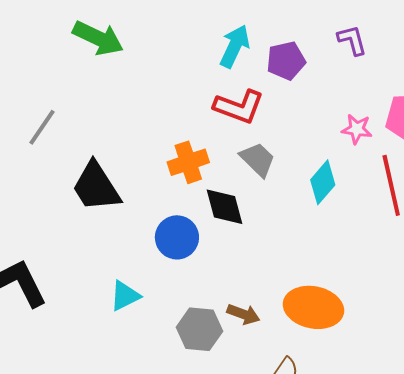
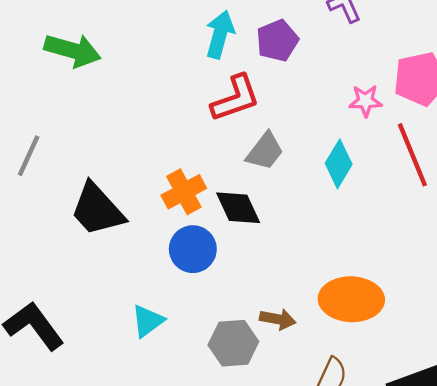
red L-shape: (239, 107) -> (235, 98), turned -30
gray trapezoid: (258, 159) -> (265, 151), turned 93
orange cross: (188, 162) -> (184, 192), moved

